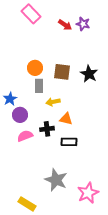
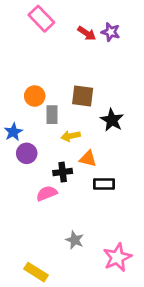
orange circle: (35, 68) -> (35, 96), moved
black star: (89, 74) -> (112, 120), moved
pink semicircle: (25, 136) -> (47, 193), moved
black rectangle: (69, 142) -> (104, 184), moved
gray star: (56, 180) -> (75, 240), size x0.6

